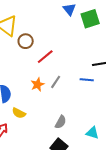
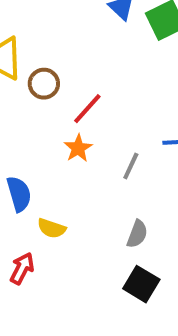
gray line: (56, 82) -> (131, 166), moved
orange star: (38, 84) -> (78, 148), moved

